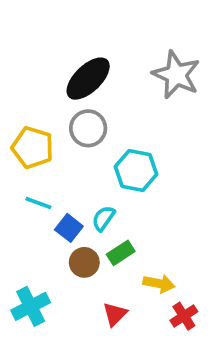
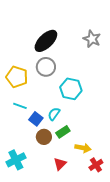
gray star: (176, 75) -> (92, 39), size x0.7

